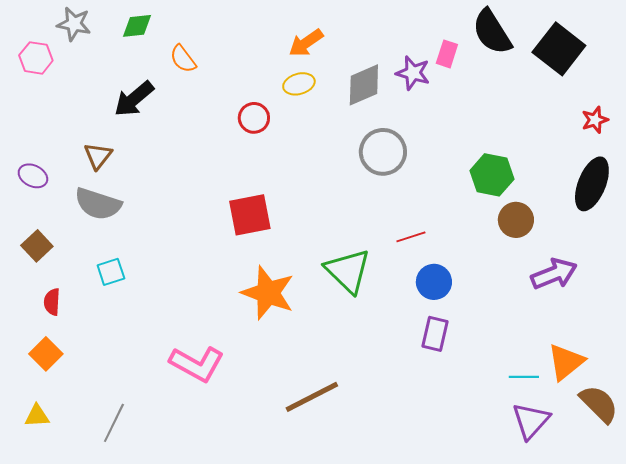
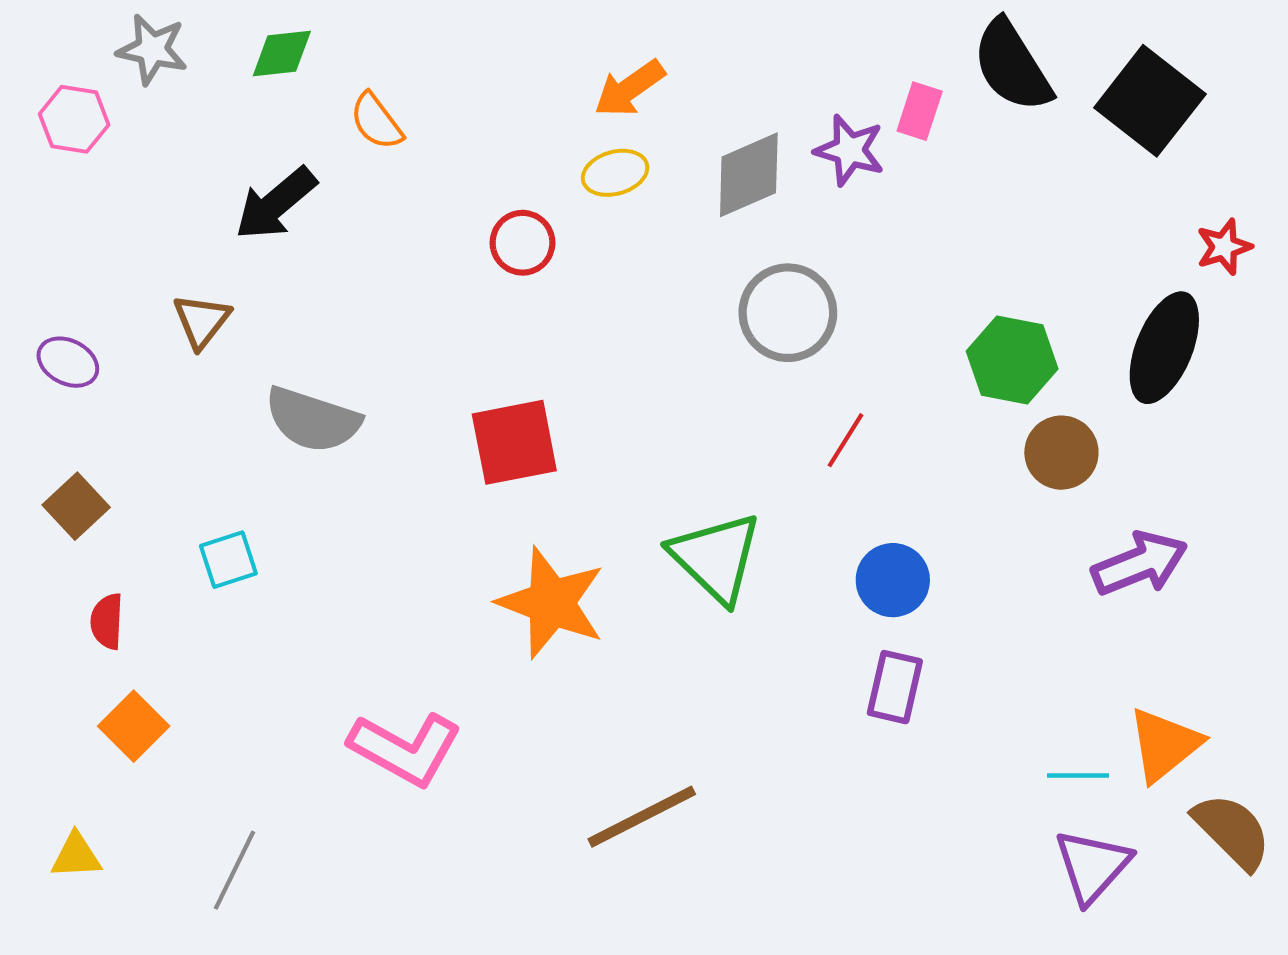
black ellipse: (592, 184) -> (1164, 348), moved
gray semicircle: (98, 204) -> (313, 420), moved
red line: (411, 237) -> (845, 440), moved, turned -40
orange square: (46, 354) -> (134, 726), moved

